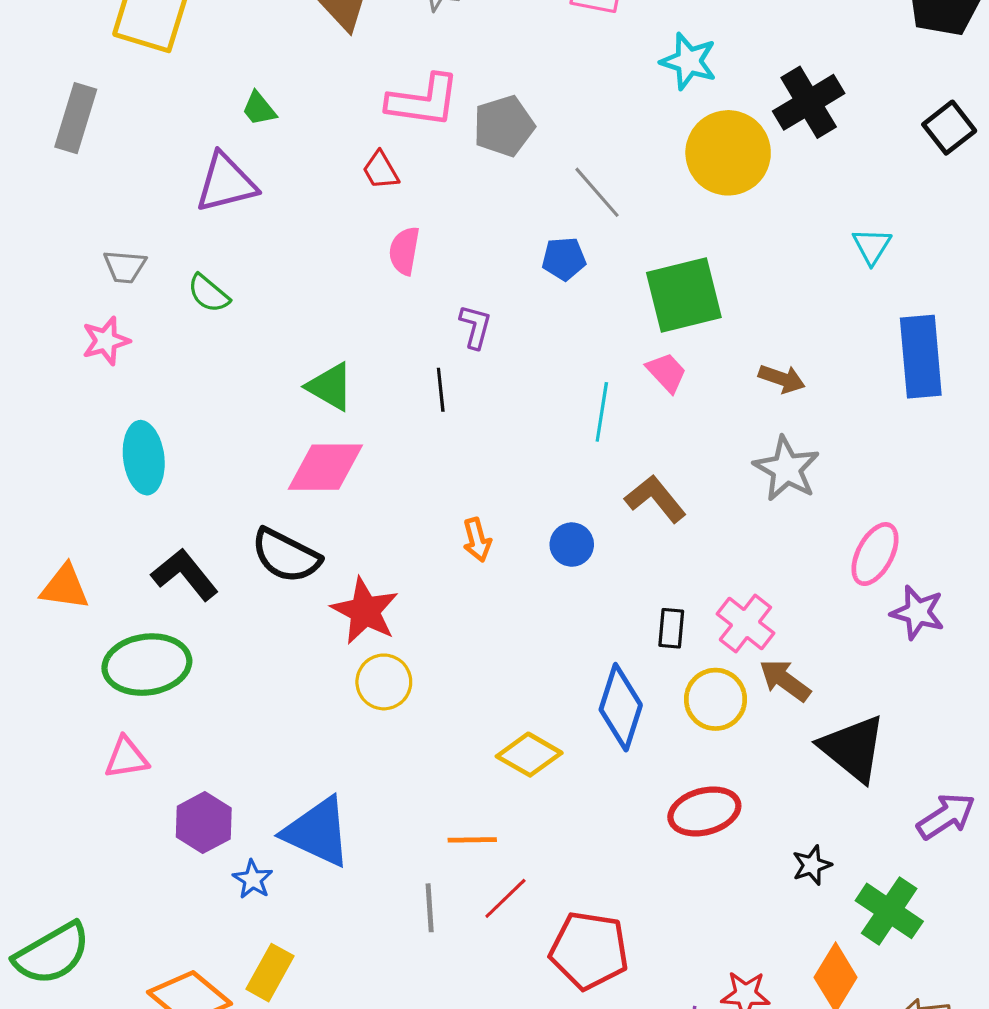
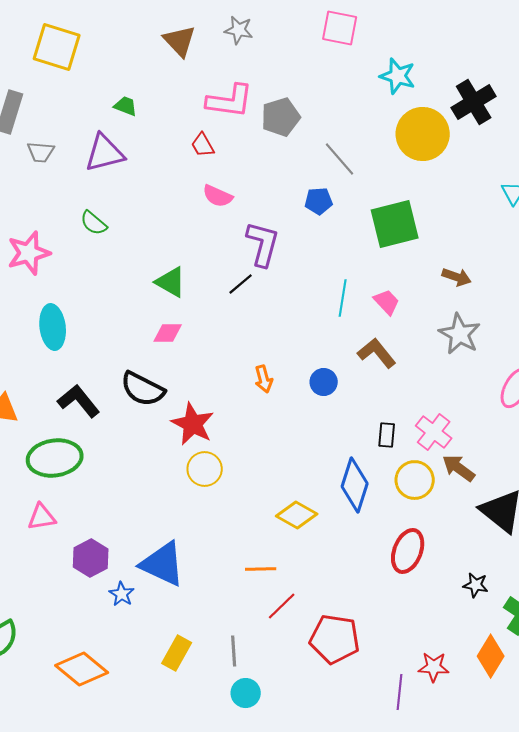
green trapezoid: (259, 109) -> (126, 106), turned 150
pink semicircle: (404, 251) -> (218, 196), turned -76
gray trapezoid: (125, 267) -> (41, 152), moved
purple L-shape: (475, 327) -> (263, 244), size x1.6
pink star: (106, 341) -> (29, 253), size x1.4
pink trapezoid: (667, 372) -> (387, 302), moved
black line: (441, 390) -> (241, 284), turned 56
pink diamond: (325, 467) -> (168, 333), size x0.6
red ellipse: (704, 811) -> (408, 551), turned -54
black star: (812, 865) -> (476, 585), turned 30
gray line: (430, 908) -> (234, 651), moved
yellow rectangle: (270, 973) -> (177, 653), moved

